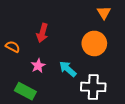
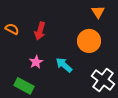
orange semicircle: (13, 47) -> (12, 29), moved
white cross: (93, 87) -> (103, 80), moved, turned 35

